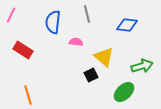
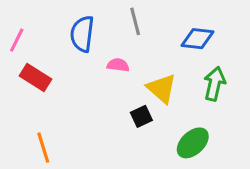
pink line: (11, 15) -> (17, 40), moved
green arrow: (142, 66) -> (215, 84), moved, turned -60

